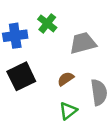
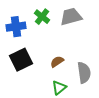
gray trapezoid: (83, 43) -> (71, 17), moved

